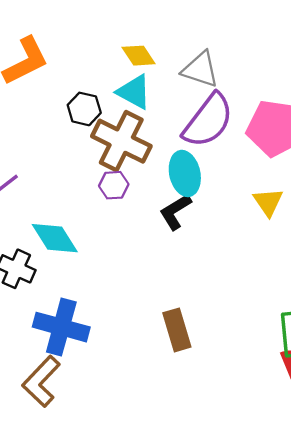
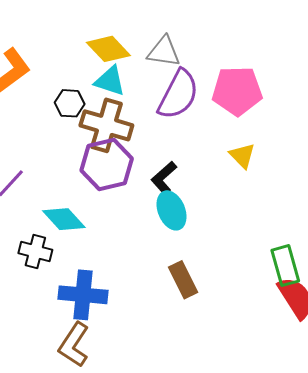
yellow diamond: (139, 56) -> (108, 49), size x1.4
cyan ellipse: (185, 174) -> (172, 210), moved
purple hexagon: (114, 185) -> (107, 165), size x2.0

